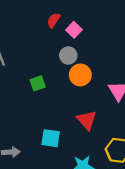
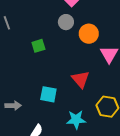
orange circle: (80, 75) -> (89, 34), moved

